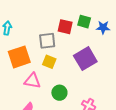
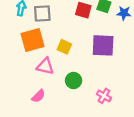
gray square: (47, 41) -> (42, 14), moved
purple square: (85, 59) -> (103, 45), turned 30

